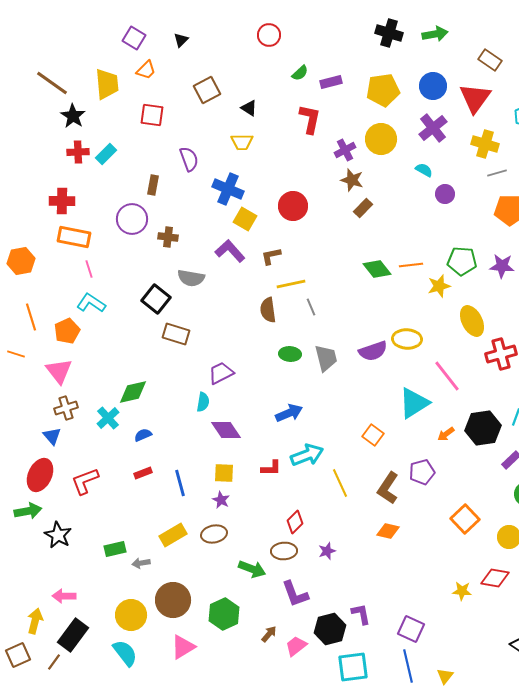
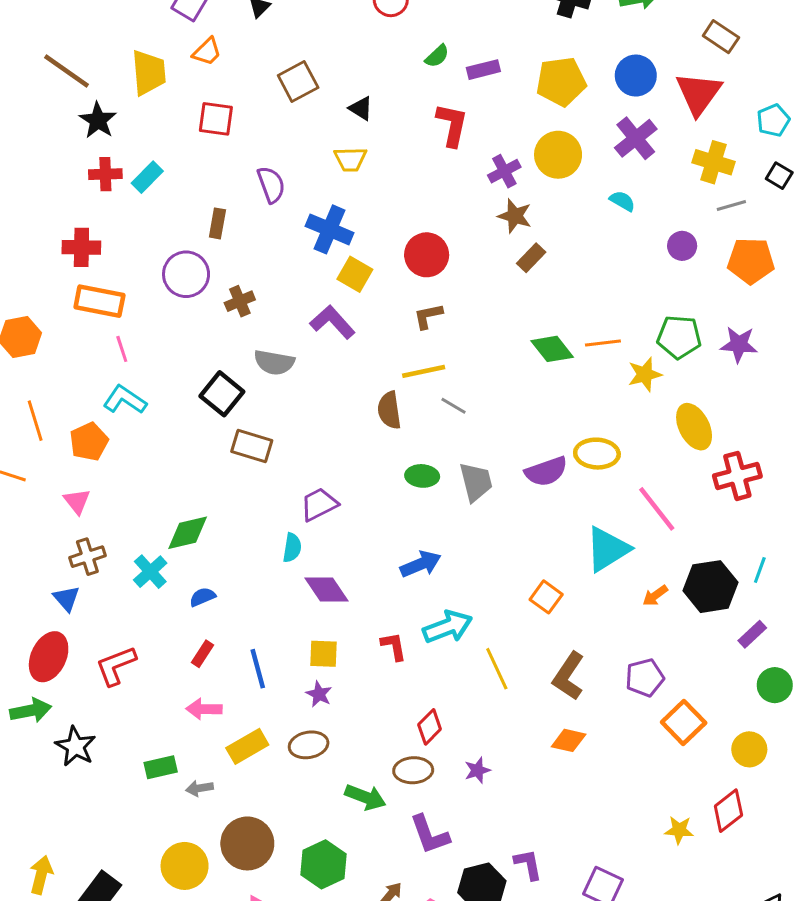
purple circle: (445, 194) -> (682, 246), moved
brown cross: (168, 237) -> (240, 301), turned -30
brown L-shape: (271, 256) -> (428, 316), moved
gray line: (311, 307) -> (454, 406), turned -36
pink triangle: (59, 371) -> (77, 501), size x0.7
red L-shape: (271, 468) -> (394, 646), turned -100
purple pentagon: (422, 472) -> (645, 678), moved
red rectangle: (143, 473) -> (202, 654), turned -36
red diamond: (495, 578) -> (728, 811), turned -48
pink arrow: (64, 596) -> (204, 709), moved

